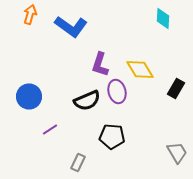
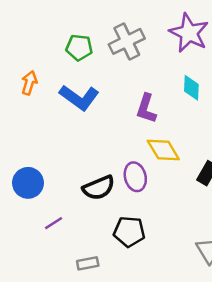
purple L-shape: (100, 64) -> (146, 108), moved
gray rectangle: (78, 162) -> (88, 263), turned 54

